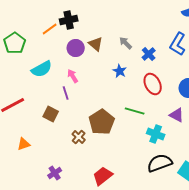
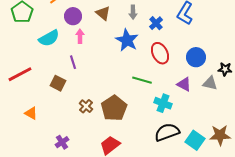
gray arrow: (126, 43) -> (133, 12), turned -136
purple circle: (76, 48) -> (73, 16), moved
blue star: (120, 71) -> (127, 40), size x1.6
pink arrow: (73, 76) -> (80, 36), moved, turned 32
brown pentagon: (102, 122) -> (114, 108), moved
orange triangle: (24, 144) -> (31, 113), turned 48

